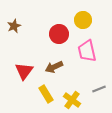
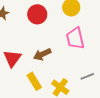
red circle: (59, 34) -> (37, 14), moved

